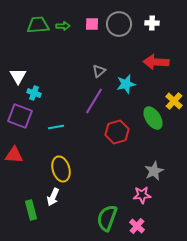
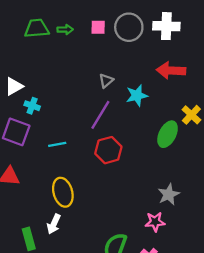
white cross: (152, 23) -> (166, 26), size x1.6
white triangle: (18, 76) -> (14, 86), turned 30
green ellipse: (153, 118) -> (168, 134), turned 60
red hexagon: (117, 132) -> (108, 150), moved

